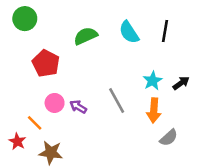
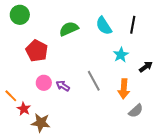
cyan star: (153, 81) -> (121, 55), moved
orange line: (35, 123) -> (11, 96), moved
red star: (17, 141) -> (24, 109), moved

